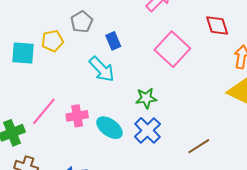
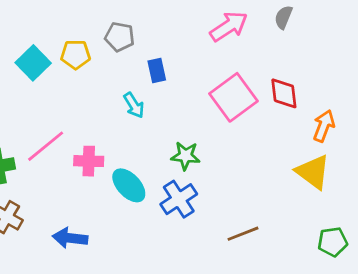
gray pentagon: (82, 22) -> (120, 37), turned 30
red diamond: (217, 26) -> (284, 93), moved
cyan square: (23, 53) -> (33, 63), turned 30
cyan arrow: (102, 69) -> (134, 105), size x0.7

